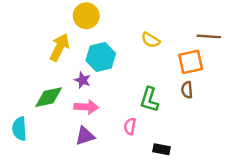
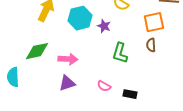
purple star: (83, 80) -> (104, 26), moved
pink semicircle: (130, 126) -> (104, 86), moved, turned -72

